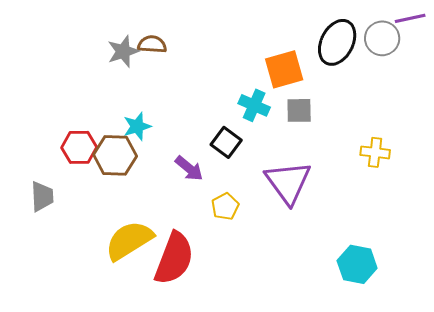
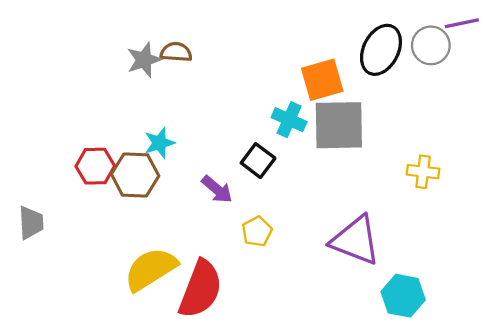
gray square: (299, 110) -> (339, 125), size x1.8
purple triangle: (288, 182) -> (356, 240), moved, turned -33
gray trapezoid: (42, 196) -> (31, 223), moved

